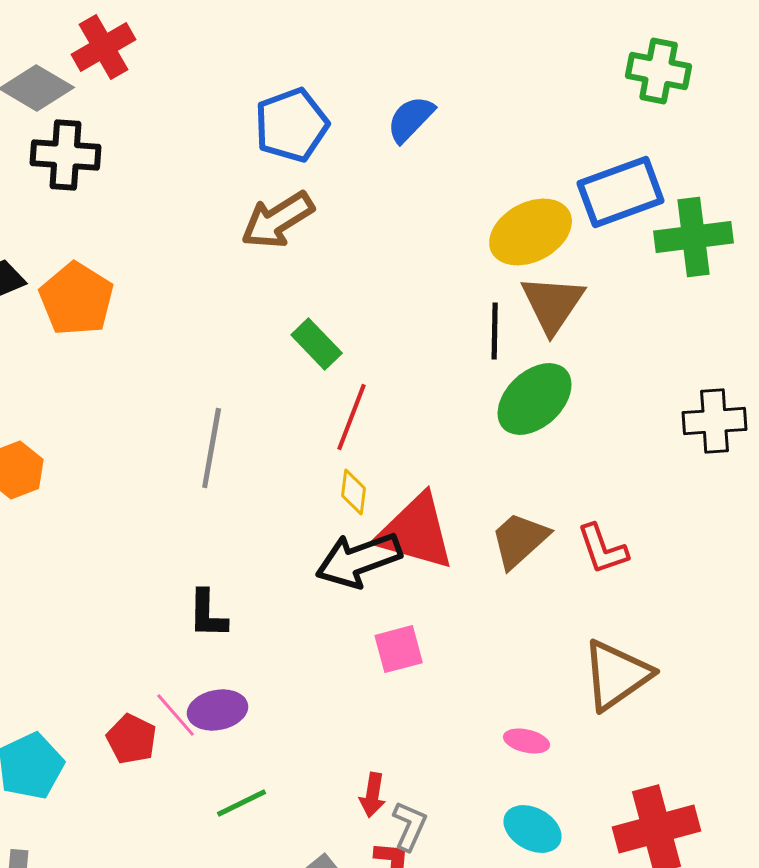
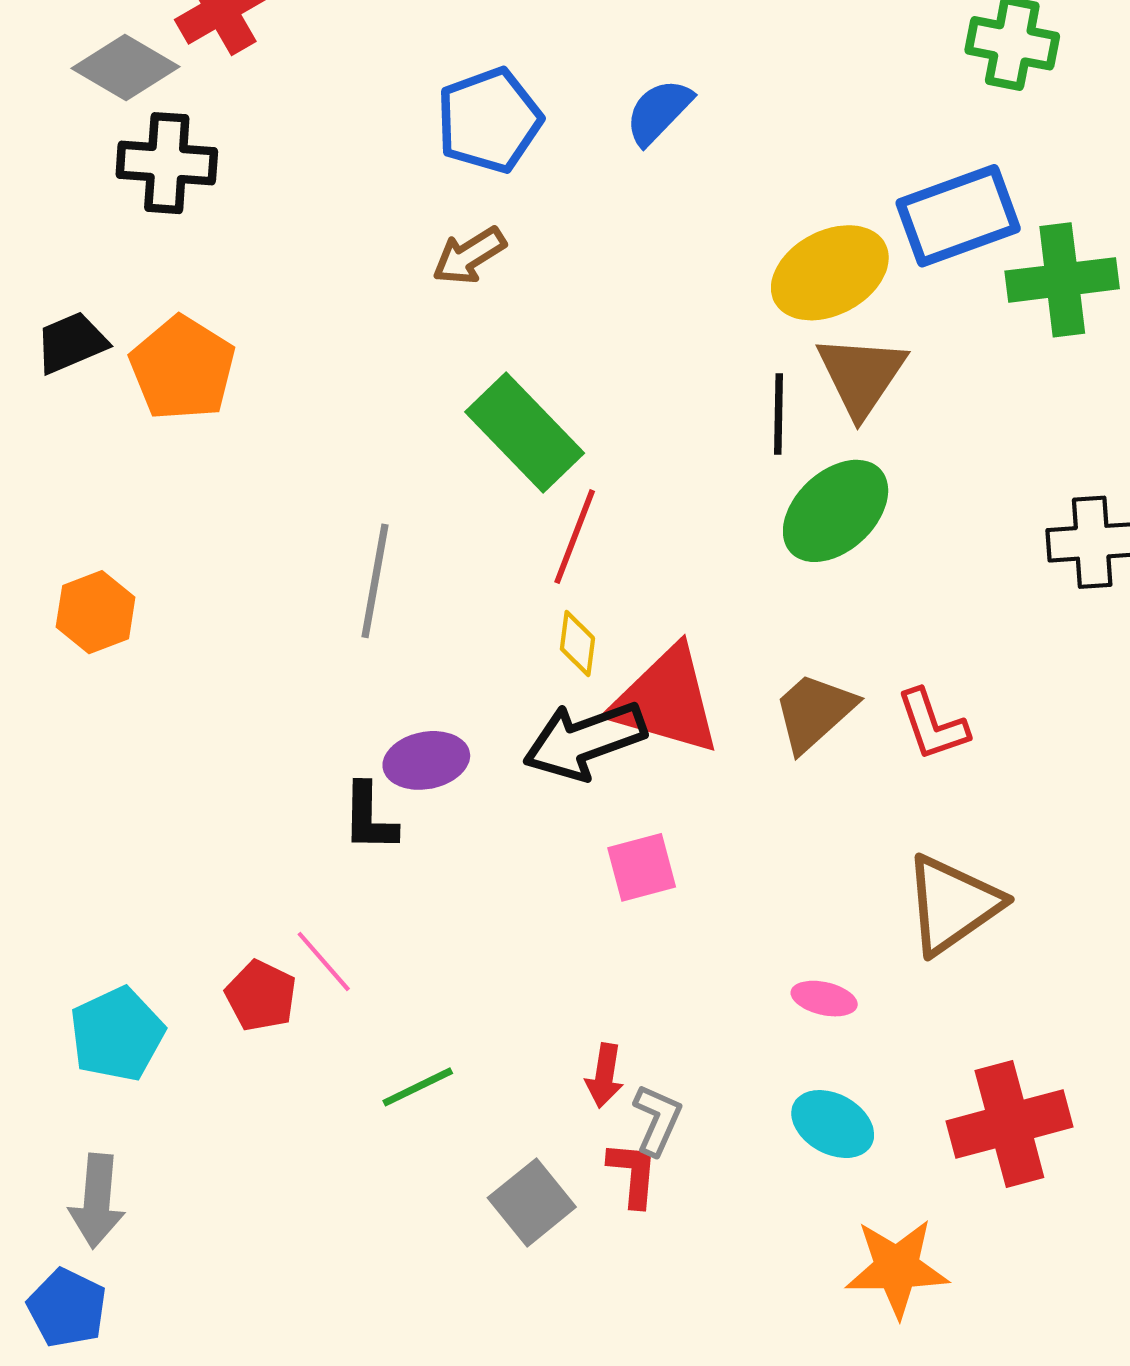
brown arrow: (278, 220) -> (469, 256), size x0.7
green rectangle: (317, 344) -> (525, 433), size x1.6
purple ellipse: (218, 710) -> (426, 760), moved

